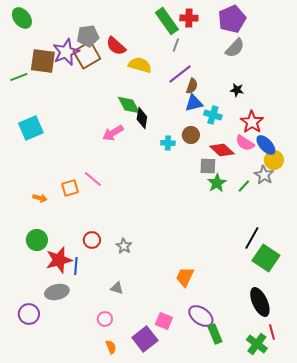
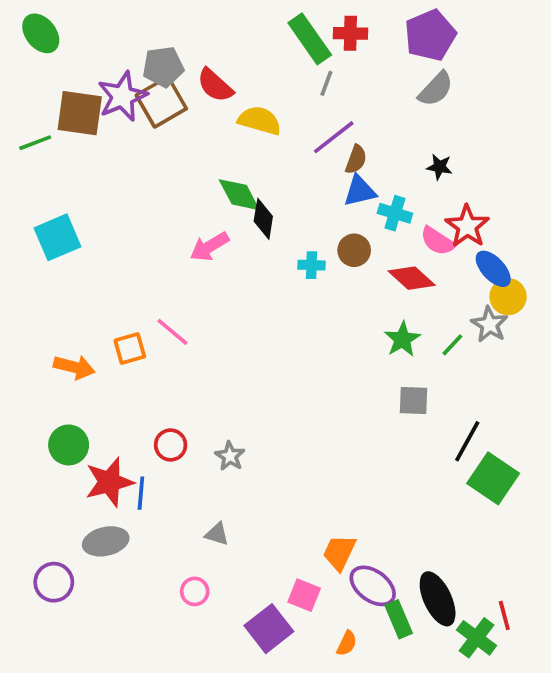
pink semicircle: (245, 143) -> (438, 241), moved
gray square: (208, 166) -> (413, 400), moved
orange arrow: (40, 198) -> (74, 367), size x1.5
orange trapezoid: (185, 277) -> (339, 553), moved
black ellipse: (260, 302) -> (438, 599), moved
orange semicircle: (111, 347) -> (347, 643), moved, turned 48

